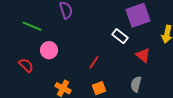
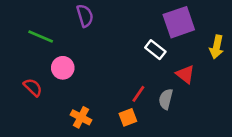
red line: (94, 62) -> (138, 94), moved
gray semicircle: (136, 84) -> (166, 99), moved

